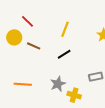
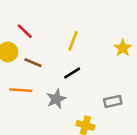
orange line: (23, 84) -> (21, 90), moved
gray star: (58, 84) -> (56, 99), moved

